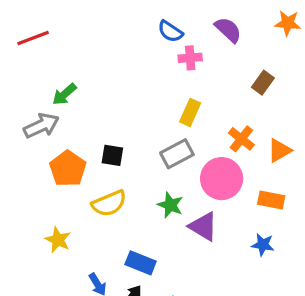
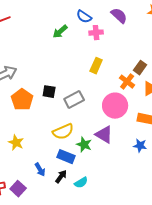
brown rectangle: (263, 83) -> (140, 68), moved
green arrow: (64, 94) -> (60, 32), moved
gray rectangle: (177, 154) -> (74, 100), moved
yellow semicircle: (109, 203) -> (63, 132), moved
green star: (170, 205) -> (84, 145), moved

